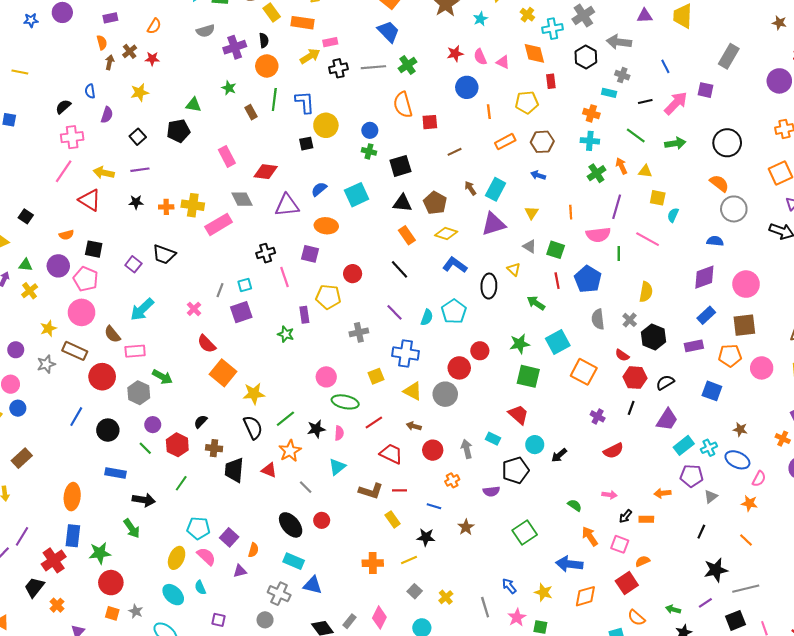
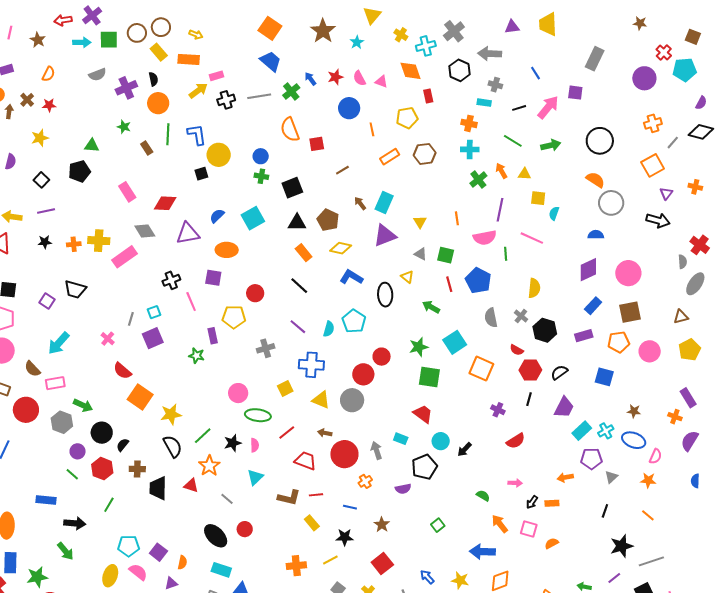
blue arrow: (538, 175) -> (310, 79), moved, turned 40
black circle: (108, 430) -> (102, 433), moved
red circle: (433, 450) -> (344, 454), size x1.4
green square: (525, 532) -> (438, 525), size x0.6
red square: (627, 583) -> (382, 564), moved

